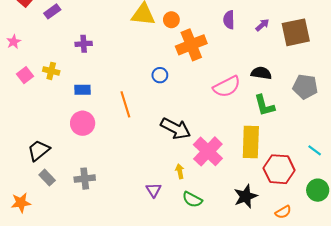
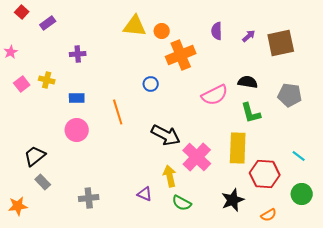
yellow arrow: (180, 171) -> (170, 176), size x1.5
gray cross: (85, 179) -> (89, 198), moved
purple triangle: (154, 190) -> (145, 194), turned -35

